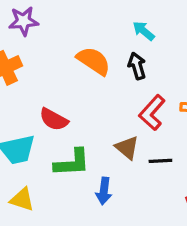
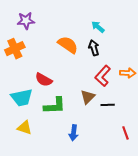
brown triangle: (127, 148) -> (88, 97), turned 35
blue arrow: (104, 191) -> (74, 133), moved

